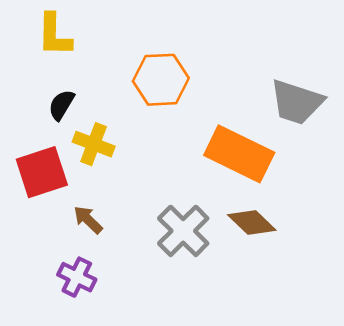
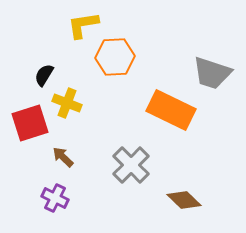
yellow L-shape: (54, 35) -> (83, 25), moved, turned 80
brown diamond: (252, 222) -> (184, 200), moved

